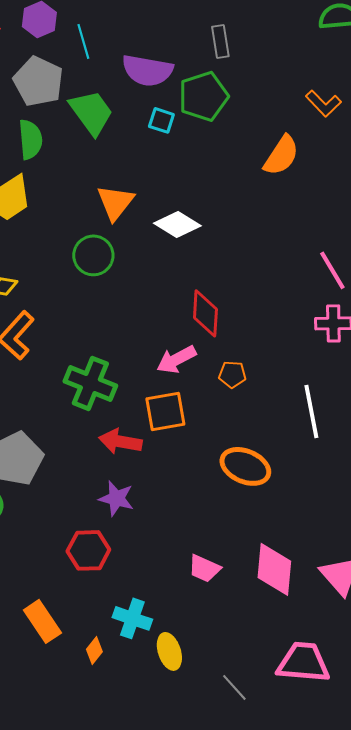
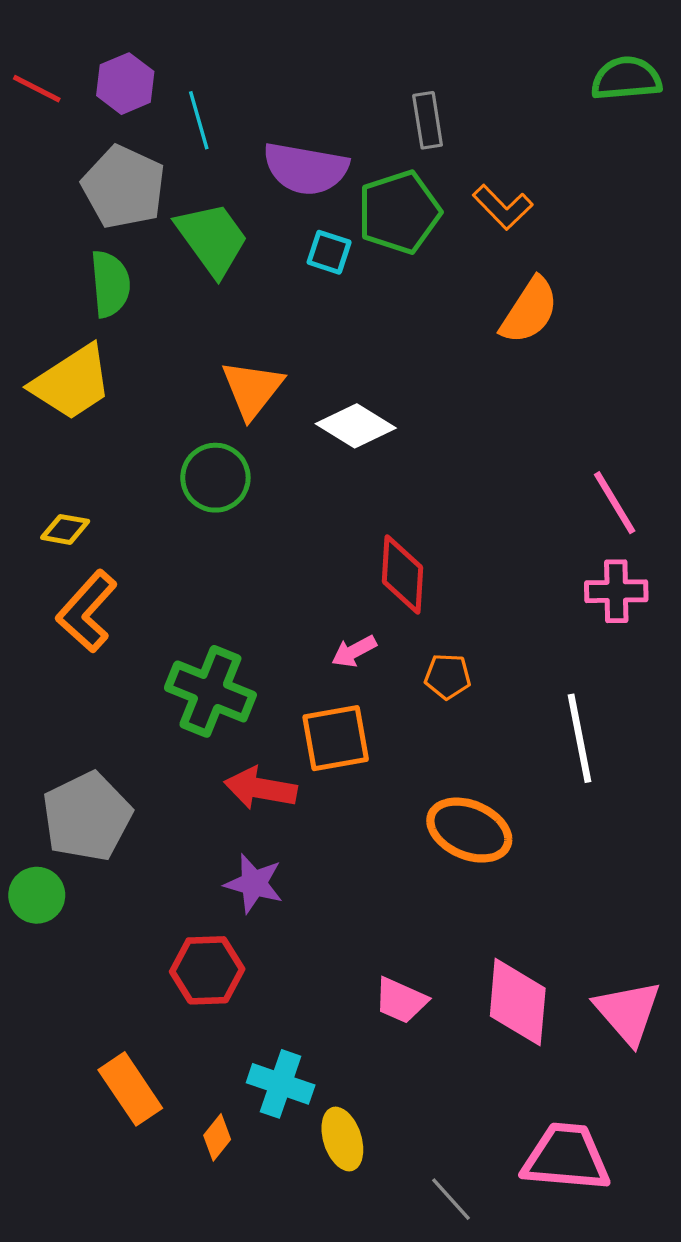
orange L-shape: (323, 103) -> (503, 207), moved
pink arrow: (176, 359) -> (354, 651), size x0.7

